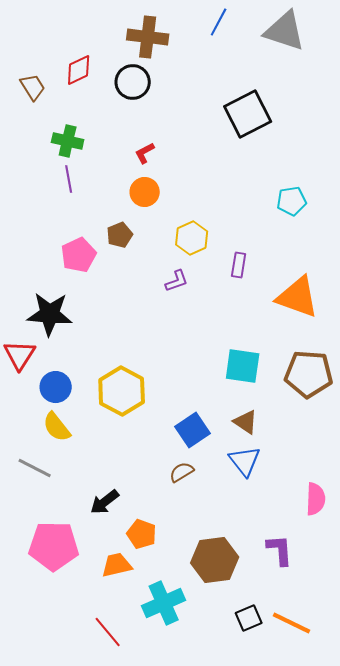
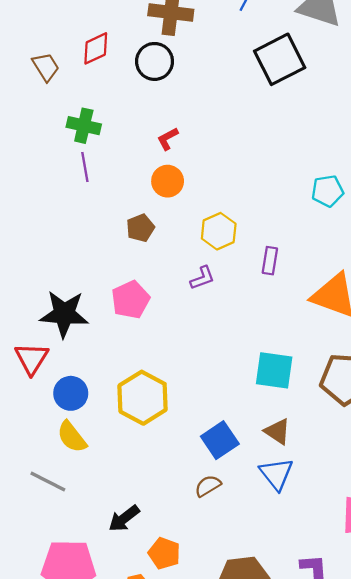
black square: (248, 114) -> (280, 59), moved
pink pentagon: (79, 255) -> (131, 300), moved

